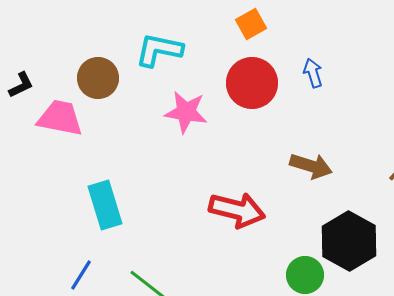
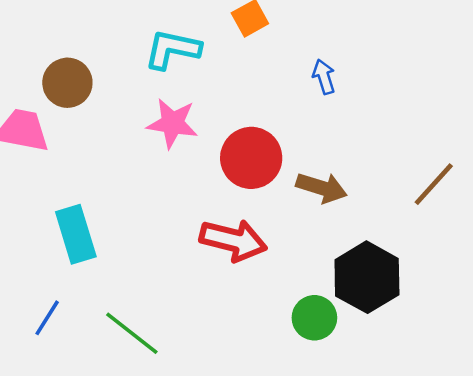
cyan L-shape: (159, 50) -> (172, 49), moved
red circle: (252, 83) -> (251, 158), moved

